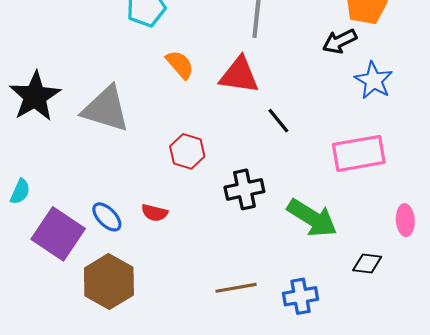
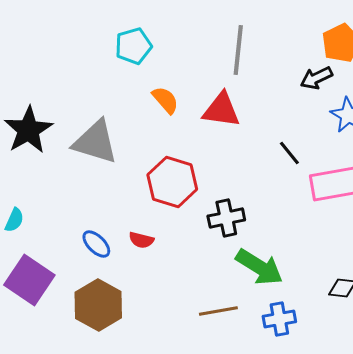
black line: (278, 121) -> (289, 153), moved
red hexagon: (187, 151) -> (172, 182), size x1.5
green arrow: (312, 218) -> (259, 267), moved
purple square: (58, 234) -> (29, 280), moved

